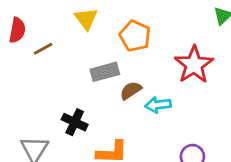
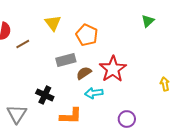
red star: (194, 65) -> (113, 69), moved
cyan arrow: (158, 105) -> (94, 93), moved

